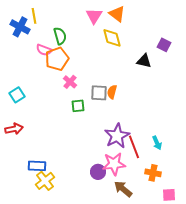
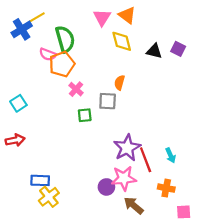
yellow line: (34, 16) -> (37, 17), turned 70
blue cross: (20, 27) -> (22, 29), turned 30
green semicircle: (60, 36) -> (65, 39), size x1.4
black triangle: (144, 61) -> (154, 51), moved
orange semicircle: (112, 92) -> (119, 83), moved

